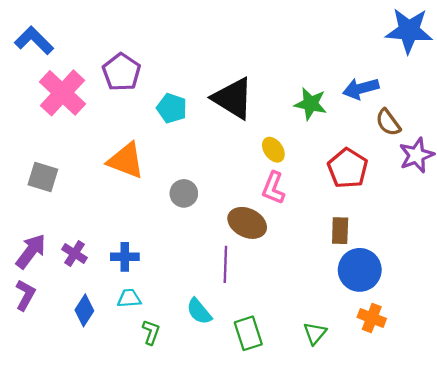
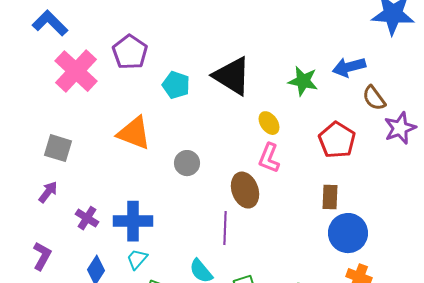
brown ellipse: (247, 223) -> (245, 190), turned 44
purple arrow: (31, 251) -> (48, 192), moved, size x0.7
blue cross: (125, 257) -> (133, 221), size x1.5
cyan trapezoid: (129, 298) -> (137, 259), turned -45

